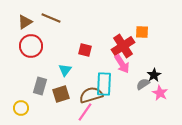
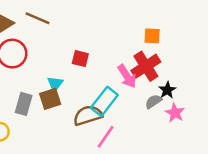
red cross: (123, 46) -> (146, 66), moved
cyan rectangle: (104, 84) -> (104, 101), turned 35
brown square: (61, 94) -> (50, 99), moved
pink line: (85, 112) -> (106, 137), moved

